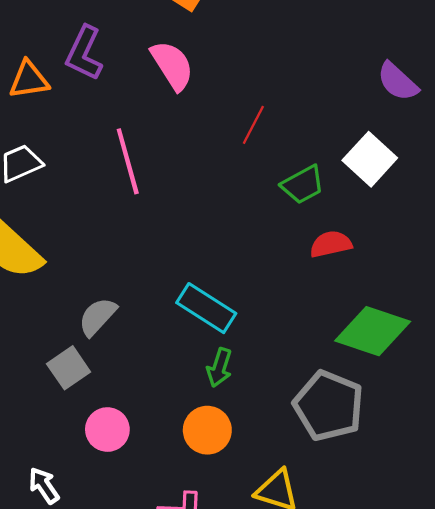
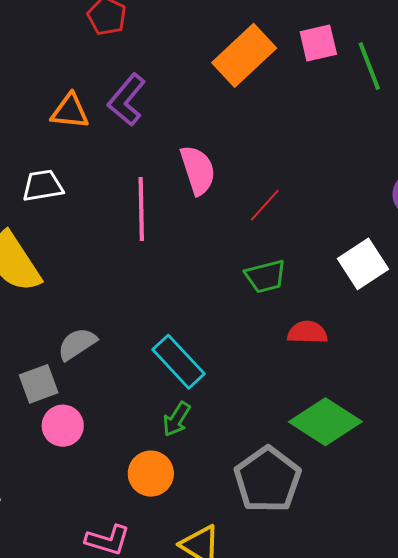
pink semicircle: (172, 65) -> (198, 170), moved
green trapezoid: (303, 185) -> (265, 276), moved
pink circle: (107, 430) -> (63, 426), moved

